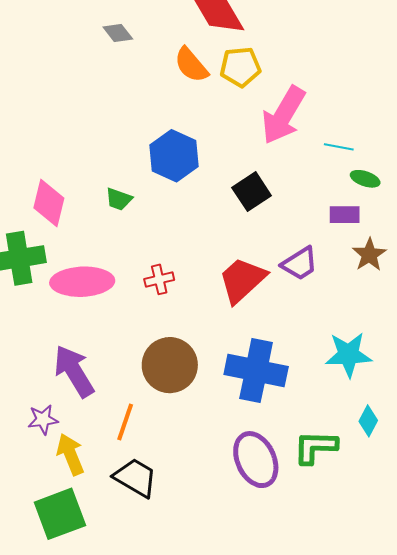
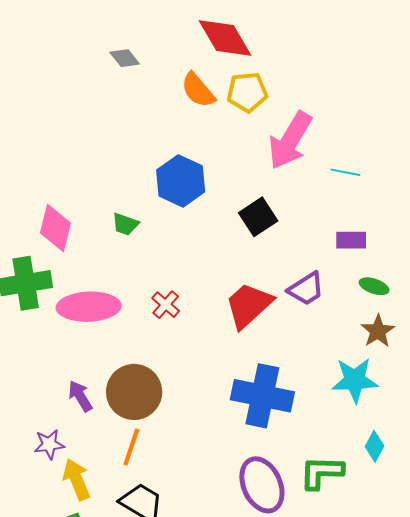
green ellipse: (365, 179) -> (374, 286), moved
brown star: (369, 255) -> (378, 331), moved
red cross: (159, 279) -> (166, 305), turned -36
brown circle: (170, 365) -> (134, 392), moved
purple arrow: (74, 371) -> (80, 396), size x0.6

